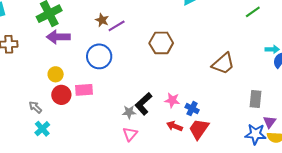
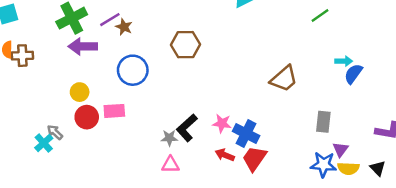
brown star: (102, 20) -> (124, 27), moved
purple line: (117, 26) -> (110, 20), moved
brown hexagon: (161, 43) -> (186, 45), moved
blue cross: (192, 109) -> (246, 133), size x1.5
cyan cross: (42, 129) -> (44, 143), moved
pink triangle: (130, 134) -> (171, 165), turned 49

